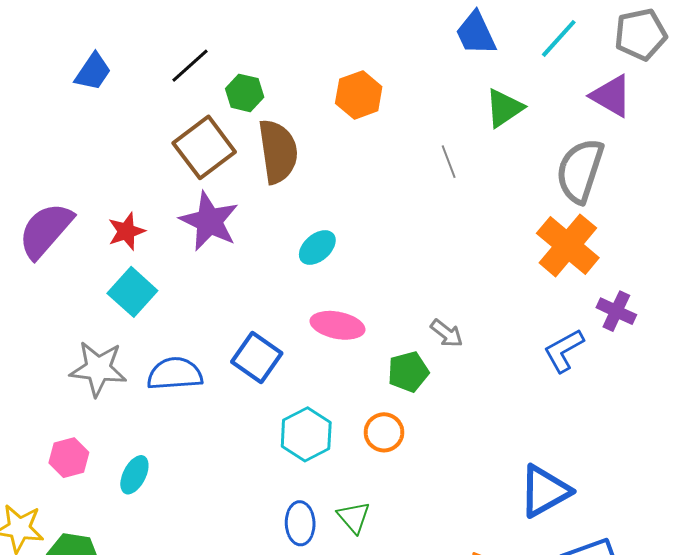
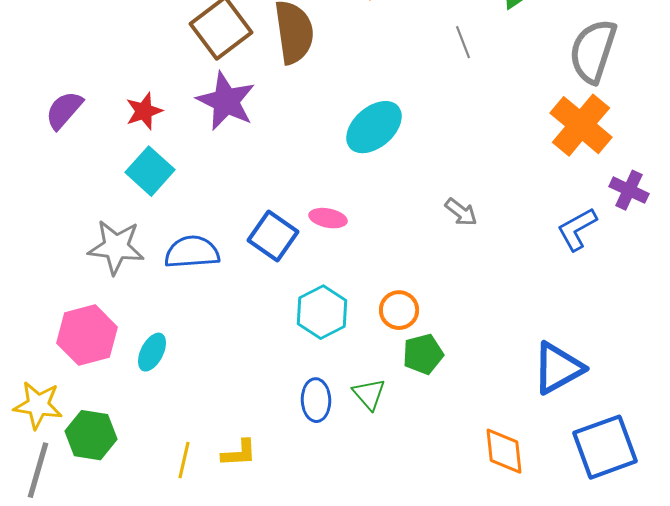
purple semicircle: (46, 230) -> (64, 110), size x0.7
cyan ellipse: (317, 247) -> (374, 127), moved, size x1.5
pink ellipse: (338, 325) -> (328, 218), moved, size x0.7
green pentagon: (408, 372) -> (423, 354), moved
pink hexagon: (69, 458) -> (87, 335), size x1.5

